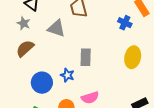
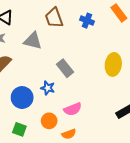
blue cross: (125, 23) -> (87, 21), moved
gray rectangle: (86, 57) -> (65, 68), turned -36

